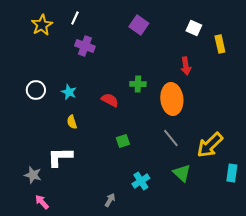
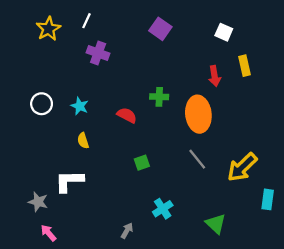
yellow rectangle: (220, 44) -> (245, 66), moved
green triangle: (182, 173) -> (216, 224), moved

